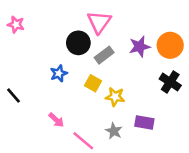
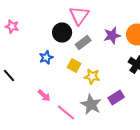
pink star: (16, 24) -> (12, 26), moved
purple rectangle: (144, 122) -> (116, 98), turned -42
gray star: (114, 131) -> (91, 104), size x1.5

